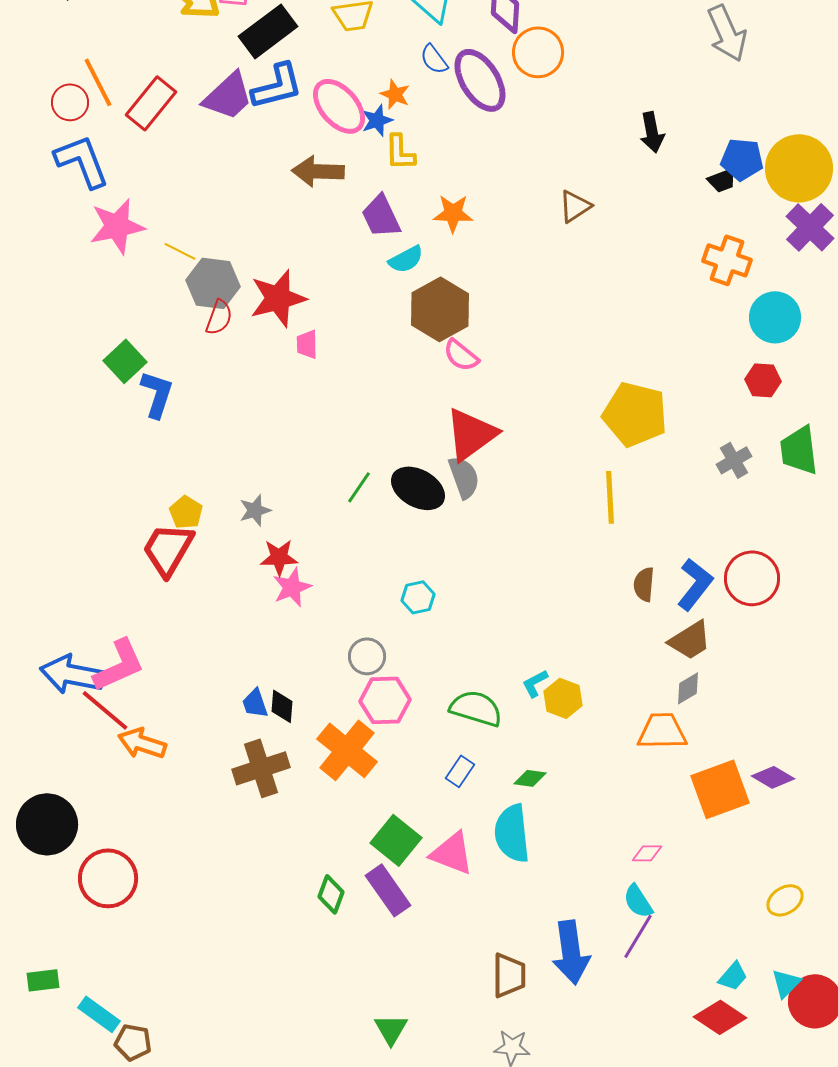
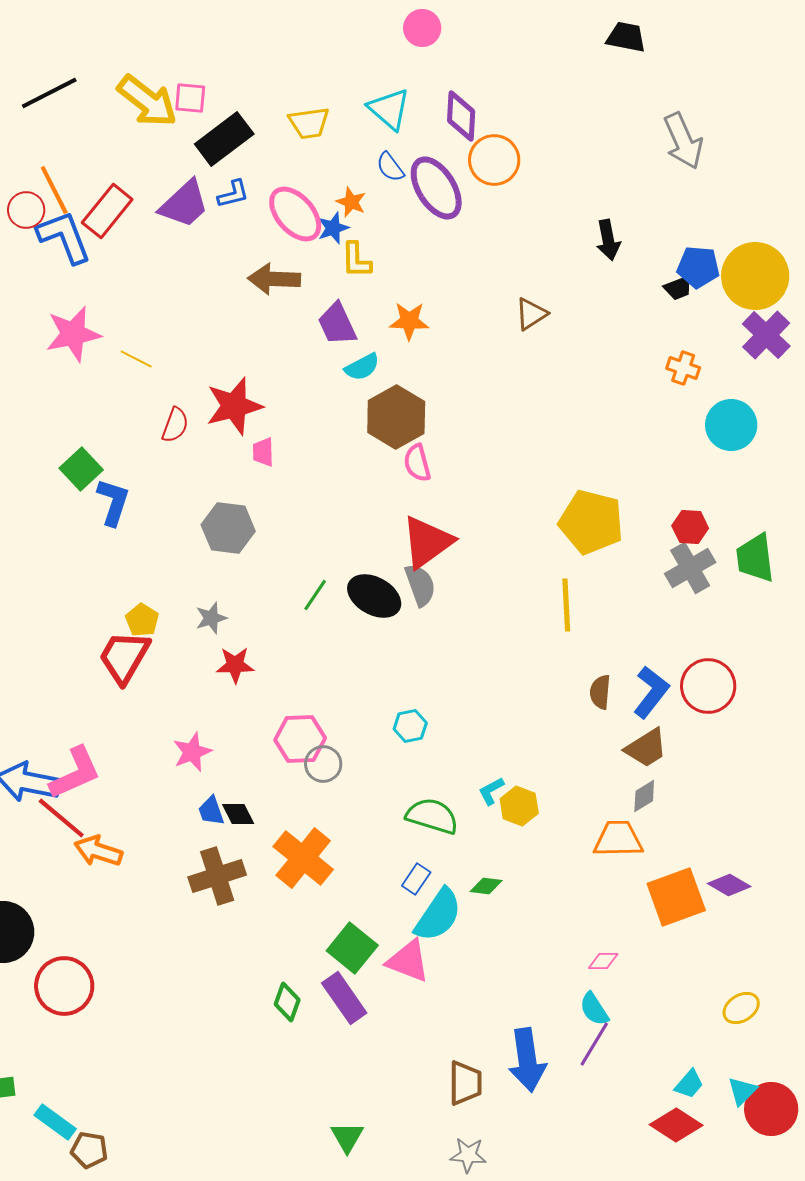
blue L-shape: (277, 86) -> (233, 194), size x0.6
blue L-shape: (82, 161) -> (64, 237), moved
orange cross: (727, 260) -> (683, 368), size x0.7
gray hexagon: (213, 283) -> (228, 528), moved
pink semicircle: (461, 355) -> (417, 463), turned 36
red hexagon: (763, 380) -> (690, 527), moved
gray cross: (734, 460) -> (690, 568), size x1.4
pink star: (292, 587) -> (192, 752), moved
cyan hexagon: (418, 597) -> (410, 726), moved
pink hexagon: (385, 700) -> (300, 739), moved
black diamond: (282, 706) -> (238, 814), turned -32
cyan semicircle: (512, 833) -> (438, 915), moved, turned -140

